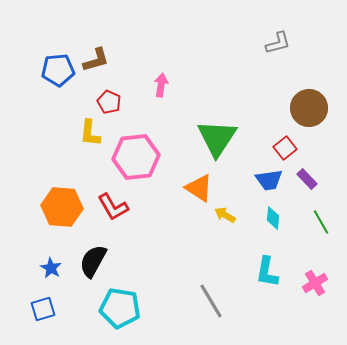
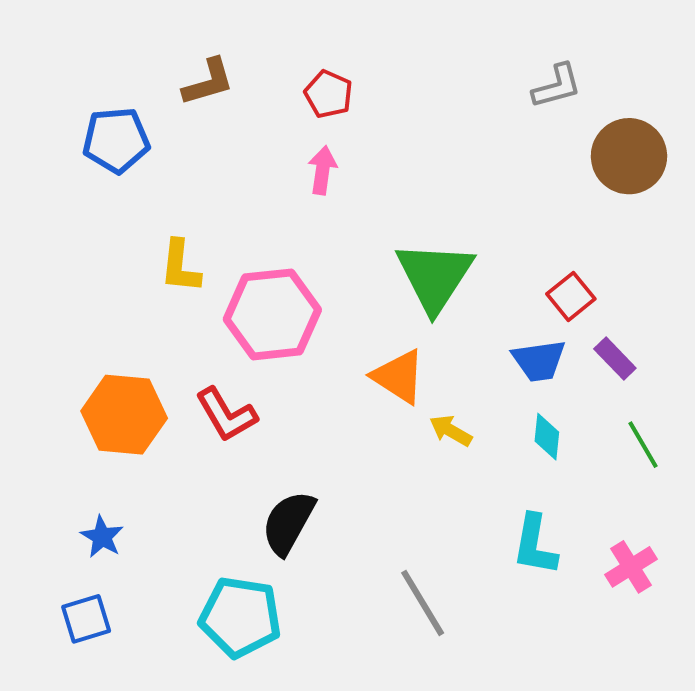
brown L-shape: (96, 60) -> (208, 82), moved
red pentagon: (109, 102) -> (328, 94), moved
brown circle: (309, 108) -> (629, 156), moved
black semicircle: (93, 261) -> (288, 523), moved

